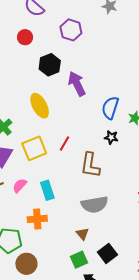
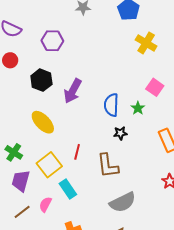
purple arrow: (77, 84) -> (73, 91), turned -110
cyan rectangle: (47, 190) -> (68, 189), moved

